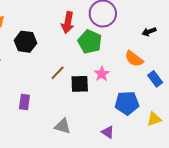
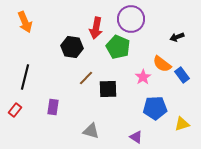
black hexagon: (25, 42) -> (72, 47), moved
pink star: (102, 74) -> (143, 77), moved
blue rectangle: (155, 79) -> (182, 75), moved

